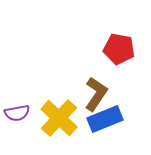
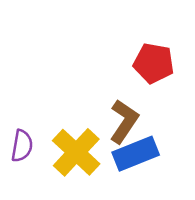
purple semicircle: (17, 113) -> (22, 146), turned -70

